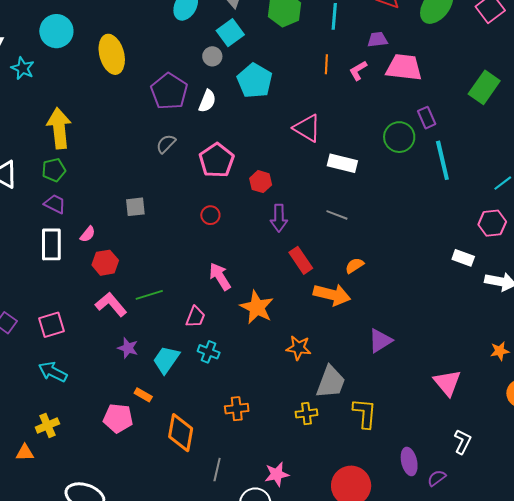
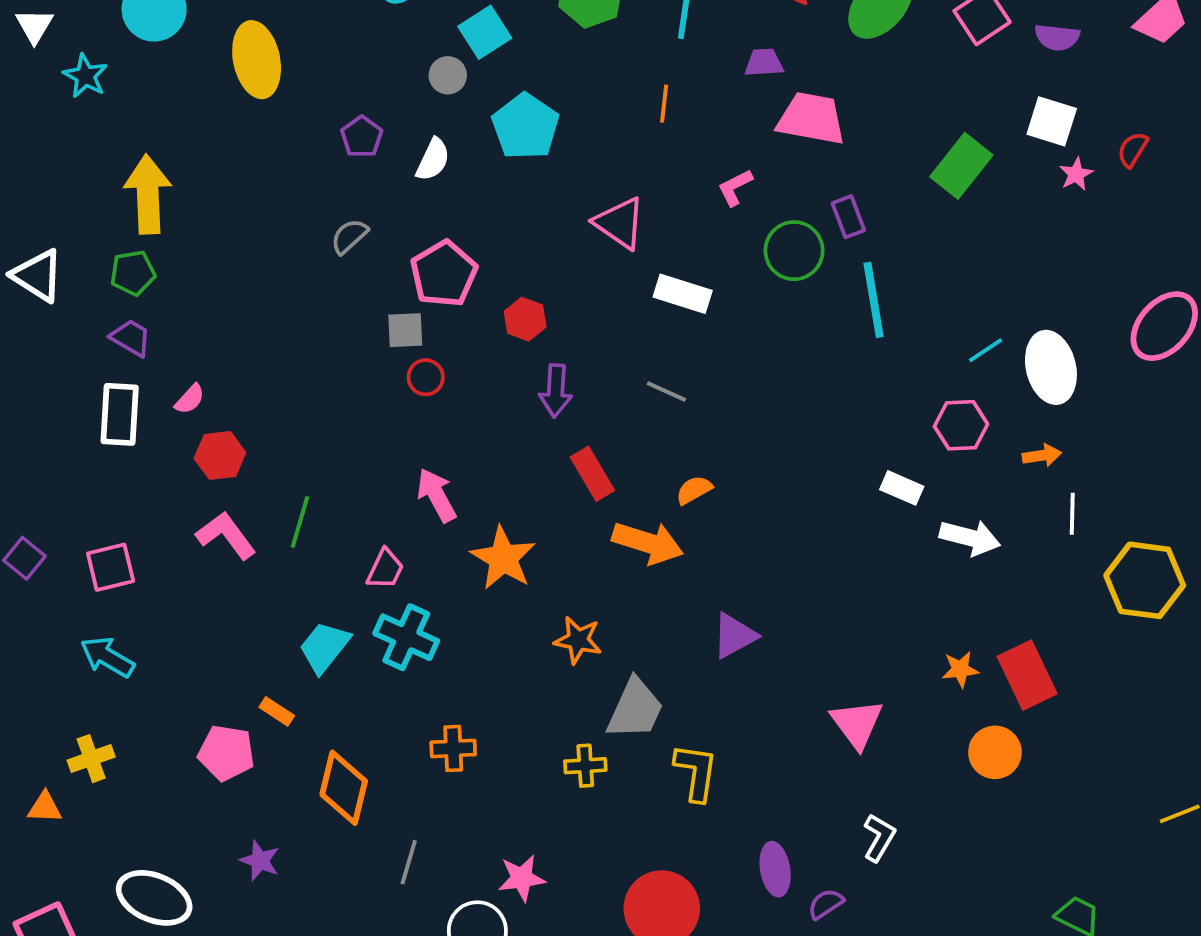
pink L-shape: (358, 70) -> (735, 187), moved
purple pentagon: (169, 91) -> (362, 137), size x0.6
gray square: (135, 207) -> (405, 330), moved
green line: (149, 295) -> (300, 522), turned -60
purple star: (128, 348) -> (260, 861), moved
cyan cross: (209, 352) -> (406, 637), size x1.5

